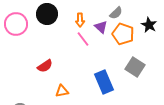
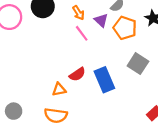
orange arrow: (80, 20) -> (78, 13), turned -32
red semicircle: (45, 66) -> (77, 74), moved

